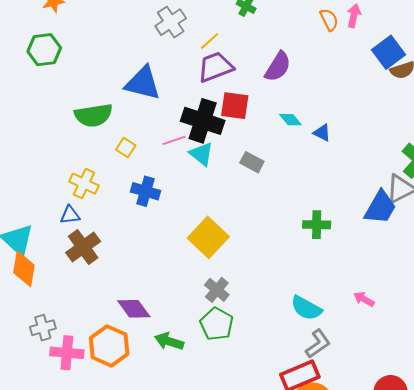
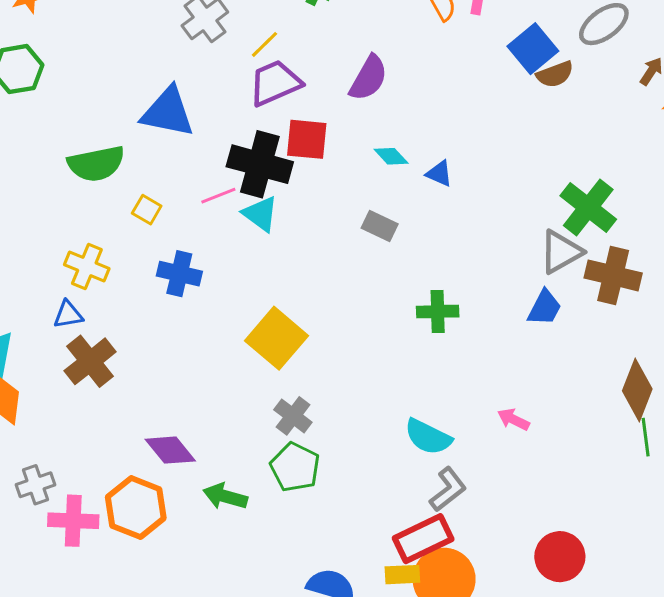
gray rectangle: (252, 162) -> (380, 226), moved
blue trapezoid: (380, 207) -> (545, 308), moved, size x0.7

